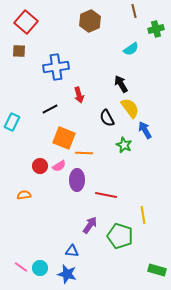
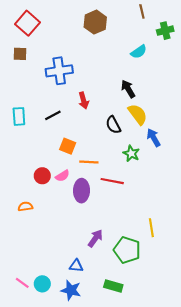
cyan rectangle: (12, 122) -> (19, 116), moved, turned -30
orange square: (64, 138) -> (68, 146), size x0.7
red line: (106, 195) -> (112, 181), moved
green rectangle: (157, 270) -> (113, 286), moved

